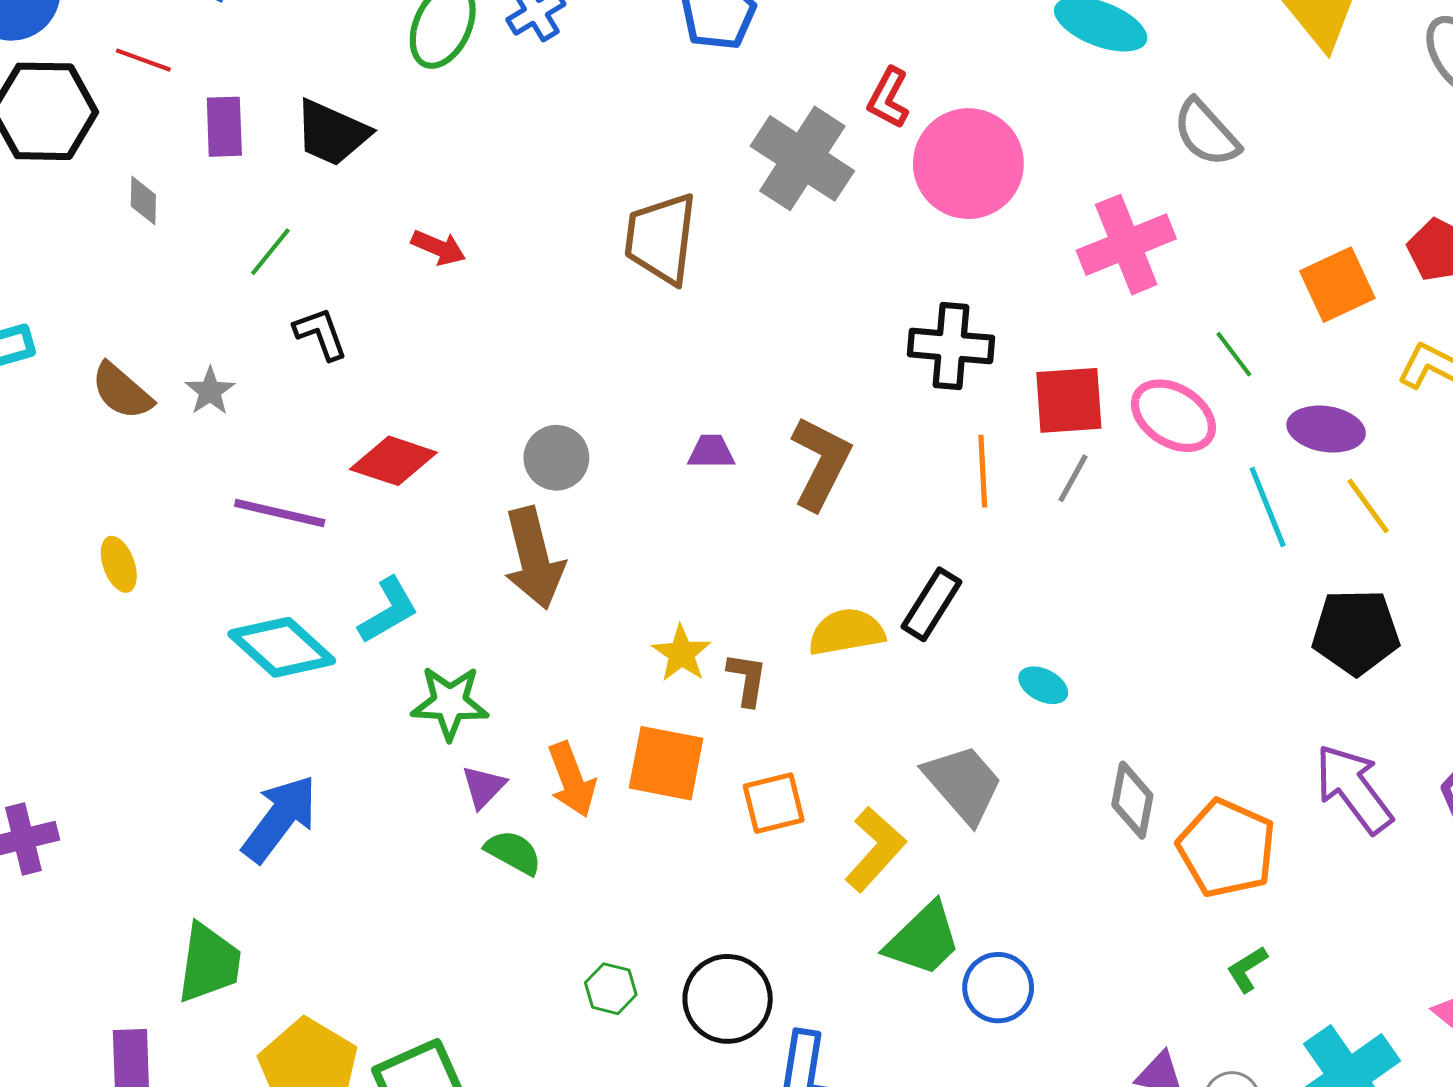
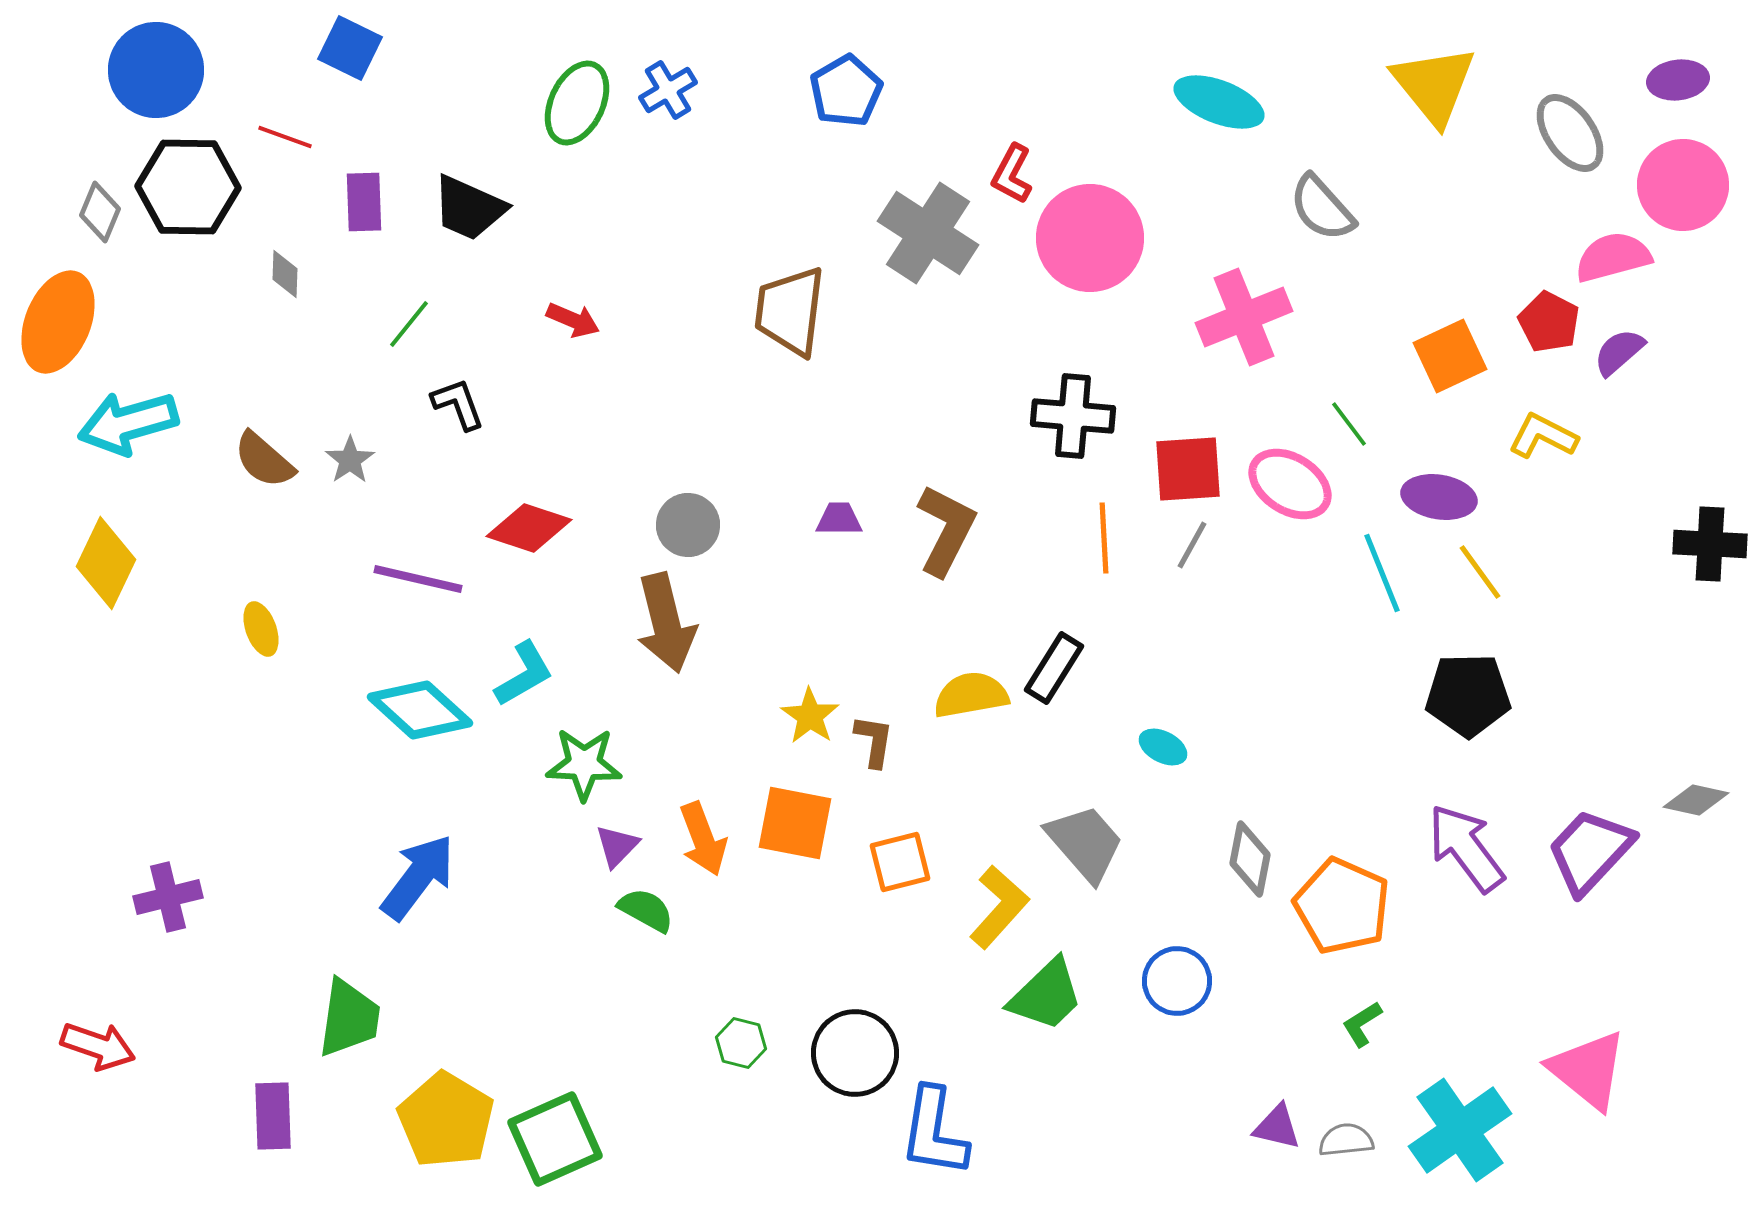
blue circle: (998, 988) -> (1177, 981), moved

